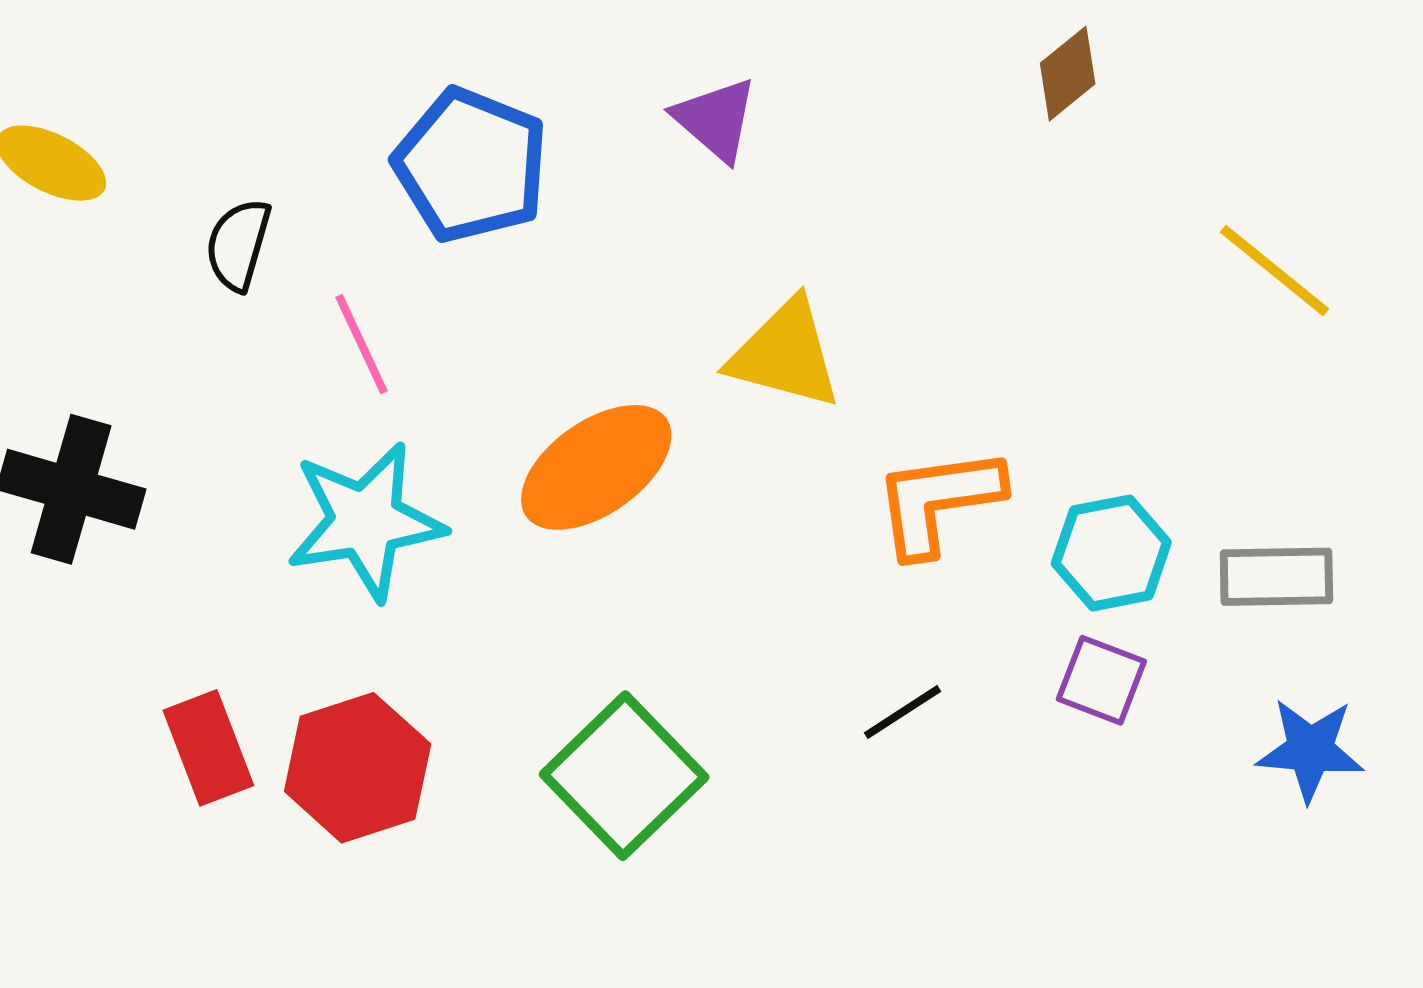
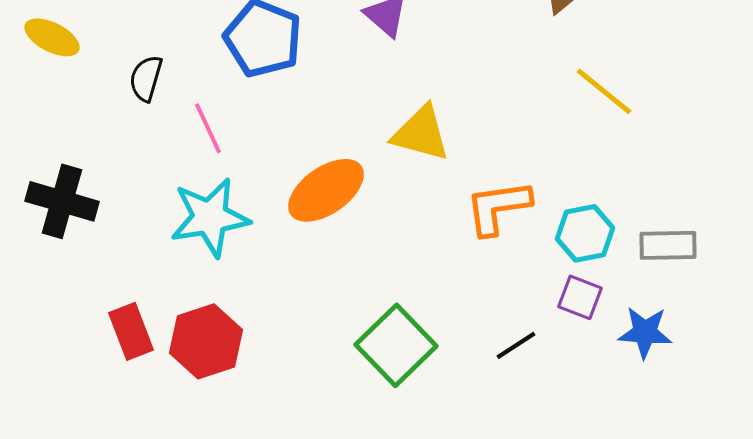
yellow line: (1274, 270) -> (604, 91), moved
black line: (902, 712) -> (516, 345), moved
blue star: (1310, 750) -> (645, 332), moved
green square: (624, 776) -> (396, 345), moved

